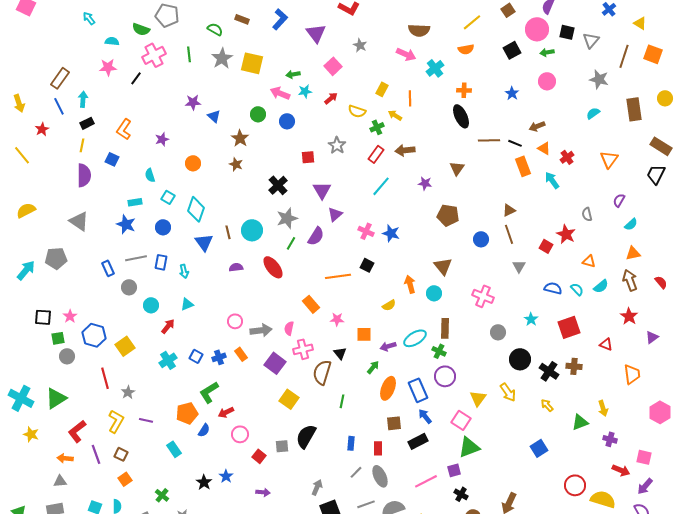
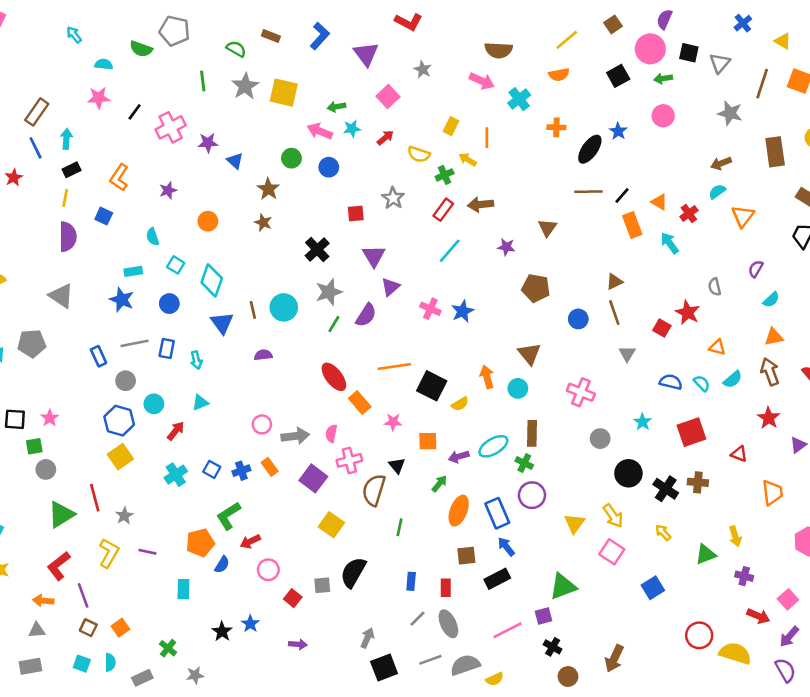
pink cross: (154, 55) -> (171, 127), moved
cyan semicircle: (593, 113) -> (717, 192), moved
black ellipse: (461, 116) -> (590, 149), moved, turned 60
brown arrow: (537, 126) -> (721, 163), moved
black line: (515, 143) -> (622, 195), turned -72
blue star: (391, 233) -> (463, 311), turned 30
black square: (367, 265) -> (432, 386), moved, size x1.6
red ellipse: (273, 267) -> (334, 377), moved
blue hexagon: (94, 335) -> (119, 421), moved
green triangle: (56, 398) -> (61, 514), moved
pink square: (461, 420) -> (612, 552), moved
cyan rectangle: (174, 449) -> (183, 589), turned 35
brown square: (121, 454) -> (88, 628), moved
pink square: (644, 457) -> (788, 599), turned 35

